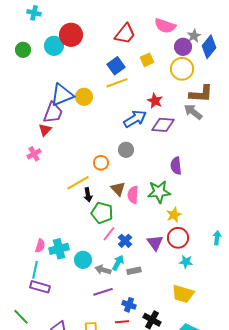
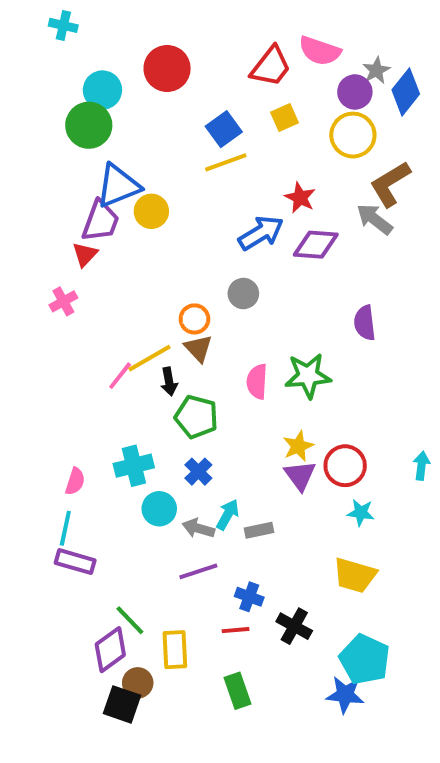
red trapezoid: (125, 34) -> (271, 67), moved
red circle: (71, 35) -> (167, 68), moved
green circle: (23, 50) -> (89, 125), moved, size x1.5
brown L-shape: (201, 94) -> (390, 184), turned 145
yellow circle: (84, 97) -> (151, 211), moved
purple semicircle: (176, 166) -> (365, 323), moved
brown triangle: (118, 189) -> (198, 348), moved
yellow star: (174, 215) -> (298, 446), moved
pink line: (109, 234) -> (120, 376), moved
blue cross: (125, 241) -> (198, 472), moved
cyan cross: (59, 249) -> (134, 466), moved
green line: (21, 317) -> (130, 620), moved

